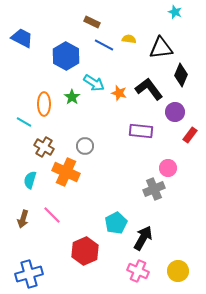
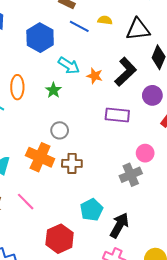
black L-shape: (149, 89) -> (126, 72), turned 84
green star: (72, 97) -> (53, 90), moved
brown cross: (44, 147) -> (72, 163), moved, turned -30

